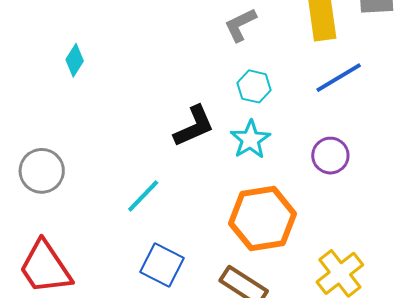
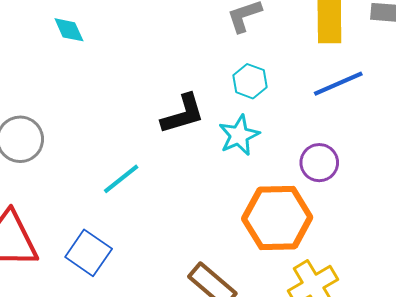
cyan diamond: (75, 60) -> (69, 30), turned -64
orange hexagon: (263, 219) -> (277, 218), moved
blue square: (162, 265) -> (89, 253), moved

